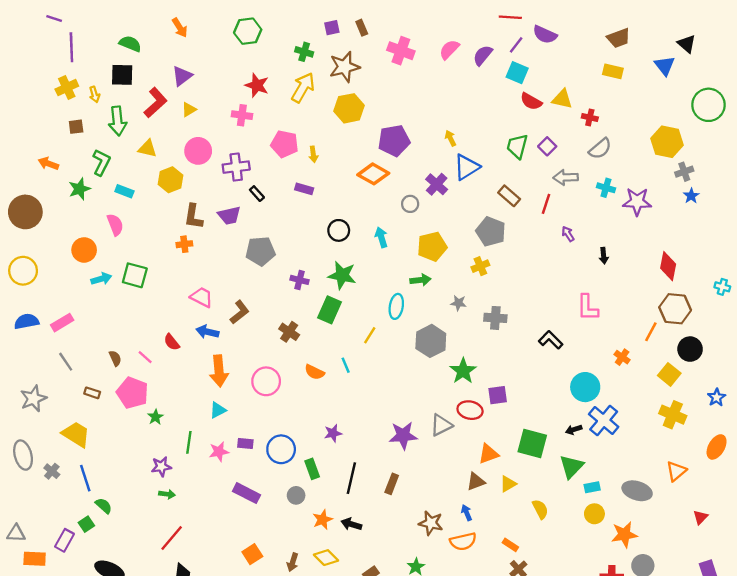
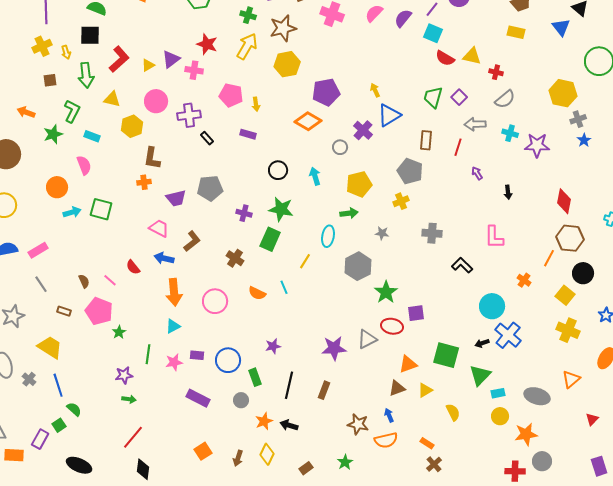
purple triangle: (182, 76) -> (171, 59), moved
brown rectangle: (509, 196) -> (426, 140), turned 54
purple trapezoid: (229, 215) -> (176, 198), moved
gray cross: (495, 318) -> (432, 233), moved
yellow diamond: (326, 558) -> (267, 454), turned 70

